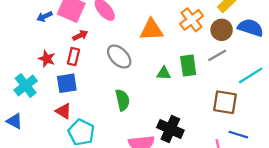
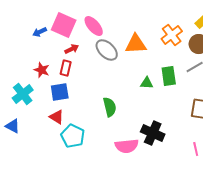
gray ellipse: (119, 57) -> (107, 50), moved

